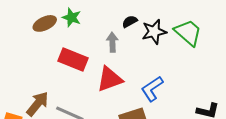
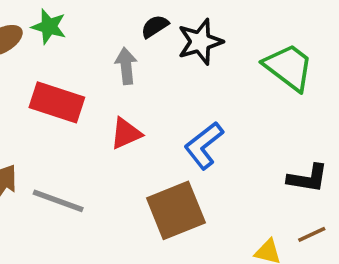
green trapezoid: (188, 32) -> (289, 67), moved
red triangle: (110, 79) -> (126, 133), size x0.7

